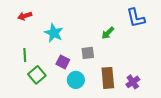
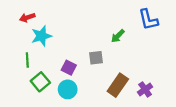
cyan star: (54, 33) -> (41, 36), moved, turned 30
brown rectangle: (108, 78) -> (118, 85), turned 40
cyan circle: (76, 80) -> (68, 89), moved

